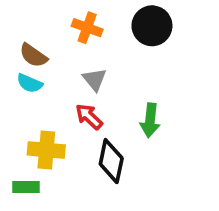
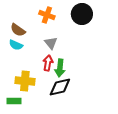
red arrow: (89, 117) -> (48, 63), turned 56
green arrow: (150, 120) -> (60, 68), moved
black diamond: (111, 161) -> (60, 87), turned 65

